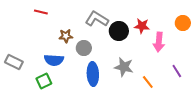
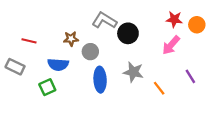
red line: (41, 12) -> (29, 41), moved
red star: (142, 26) -> (174, 19), moved
pink arrow: (159, 42) -> (171, 45), turned 36

